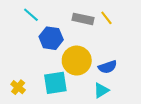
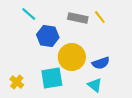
cyan triangle: (101, 90) -> (95, 85), turned -49

